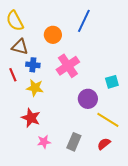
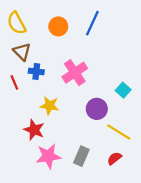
orange circle: (53, 35) -> (58, 26), moved
brown triangle: (20, 47) -> (22, 52), turned 30
cyan square: (112, 82) -> (123, 90), turned -32
yellow star: (35, 88) -> (49, 106), moved
pink star: (44, 142) -> (48, 156), size x1.6

